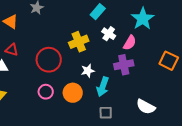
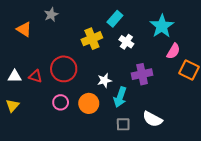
yellow cross: (79, 42) -> (92, 39), moved
pink semicircle: (130, 43) -> (173, 51), moved
red triangle: (12, 50) -> (36, 76), moved
white semicircle: (146, 107) -> (152, 119), moved

